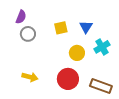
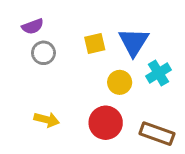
purple semicircle: (21, 17) -> (33, 26), turned 48
blue triangle: (86, 27) -> (134, 42), size x1.5

